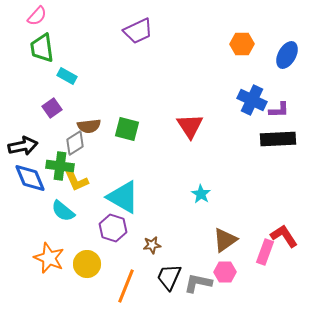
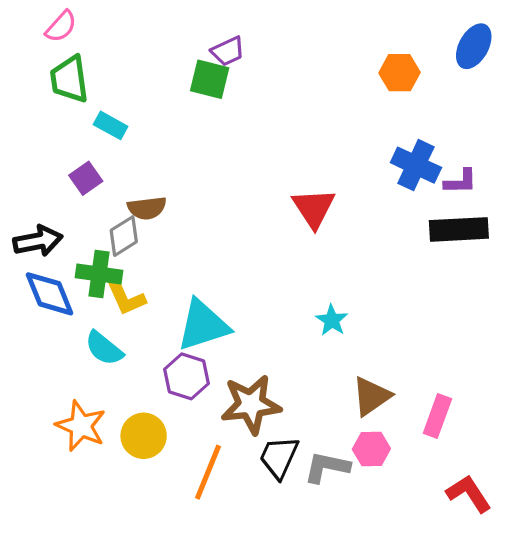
purple trapezoid: (138, 31) -> (228, 51), size x0.7
blue ellipse: (287, 55) -> (474, 46), moved
green square: (127, 129) -> (210, 79), moved
cyan triangle: (123, 197) -> (203, 325), turned -48
red L-shape: (284, 236) -> (469, 494), moved
brown star: (152, 245) -> (251, 404), size x2.0

